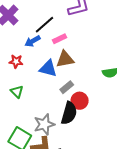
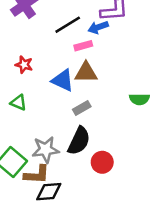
blue arrow: (33, 41) -> (98, 27), moved
green triangle: (17, 92) -> (18, 103), turned -32
red circle: (80, 101) -> (102, 162), moved

